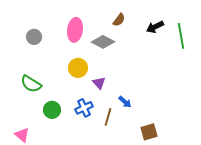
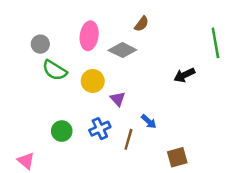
black arrow: (155, 27) -> (184, 75), moved
green semicircle: (31, 84) -> (55, 70), moved

